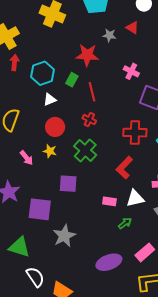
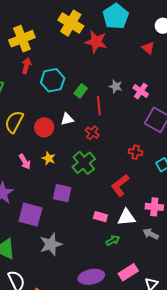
gray star: (109, 35) -> (116, 86), moved
red star: (87, 55) -> (96, 42), moved
white triangle: (50, 99) -> (67, 119), moved
red circle: (55, 127) -> (44, 127), moved
red cross: (135, 133) -> (136, 152), size x0.6

